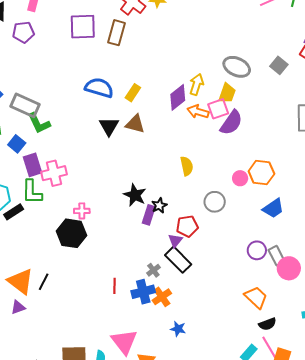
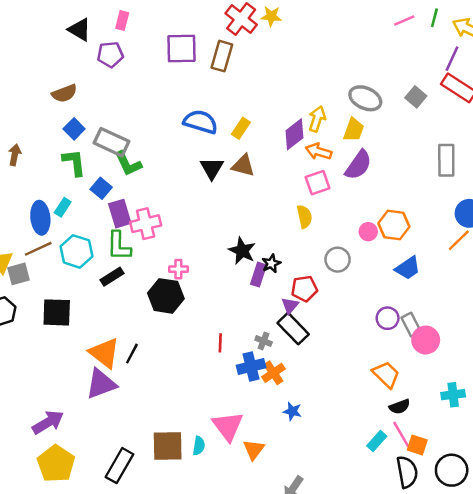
pink square: (218, 109) -> (318, 183), moved
black rectangle: (14, 212) -> (112, 277), moved
gray cross: (153, 270) -> (264, 341), turned -32
red line: (114, 286) -> (220, 343), moved
purple triangle: (18, 307) -> (101, 384), size x1.8

